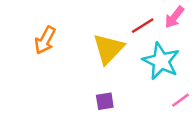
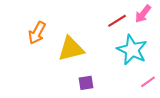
yellow triangle: (108, 49) -> (71, 49), moved, turned 32

